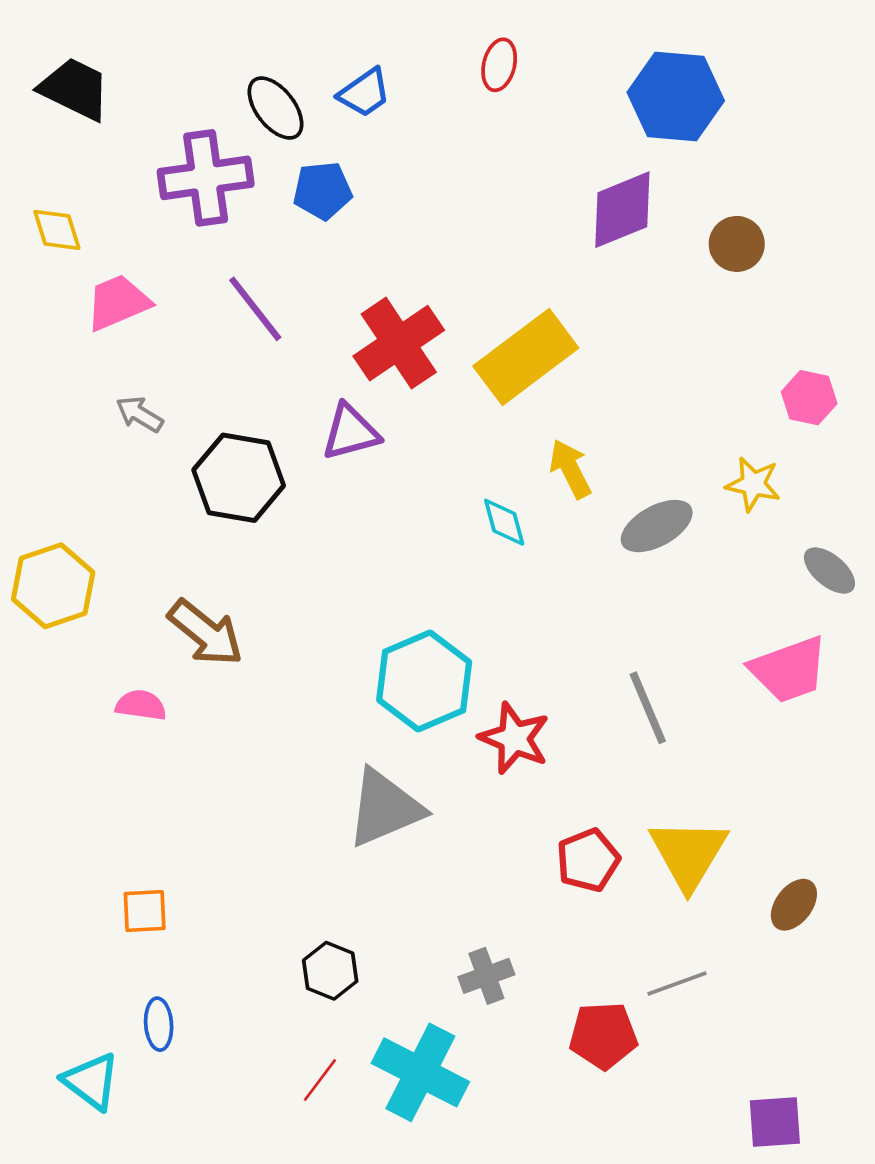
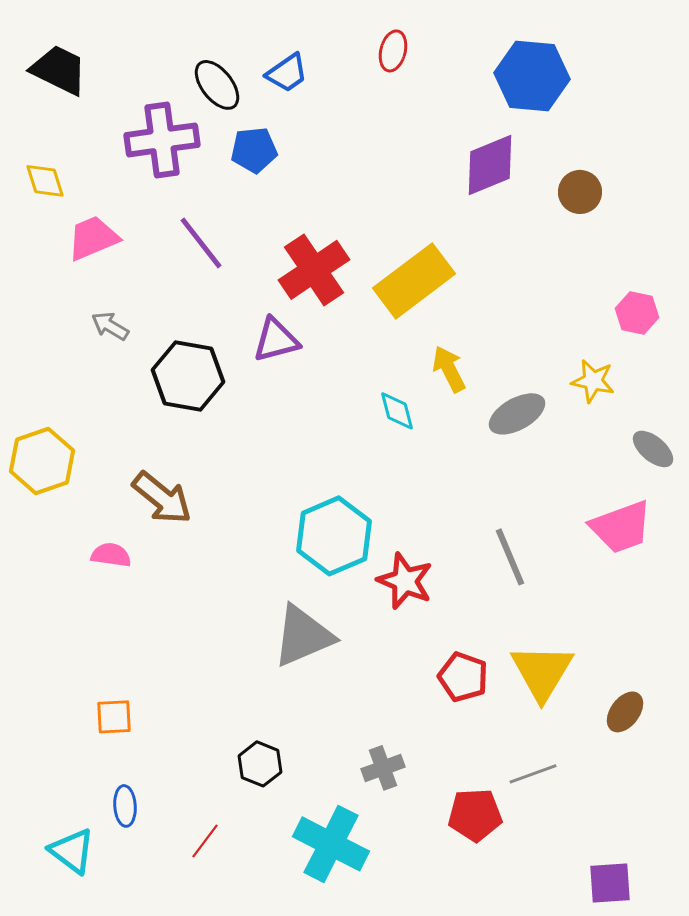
red pentagon: (588, 860) -> (463, 677), turned -30
red line: (320, 1080) -> (205, 841), moved

